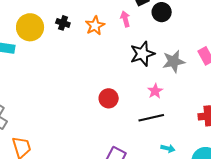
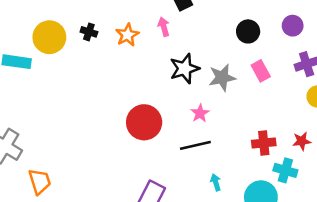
black circle: (162, 12) -> (248, 31), moved
red circle: (109, 98) -> (144, 122), size x1.5
cyan arrow: (168, 148) -> (216, 182), turned -120

